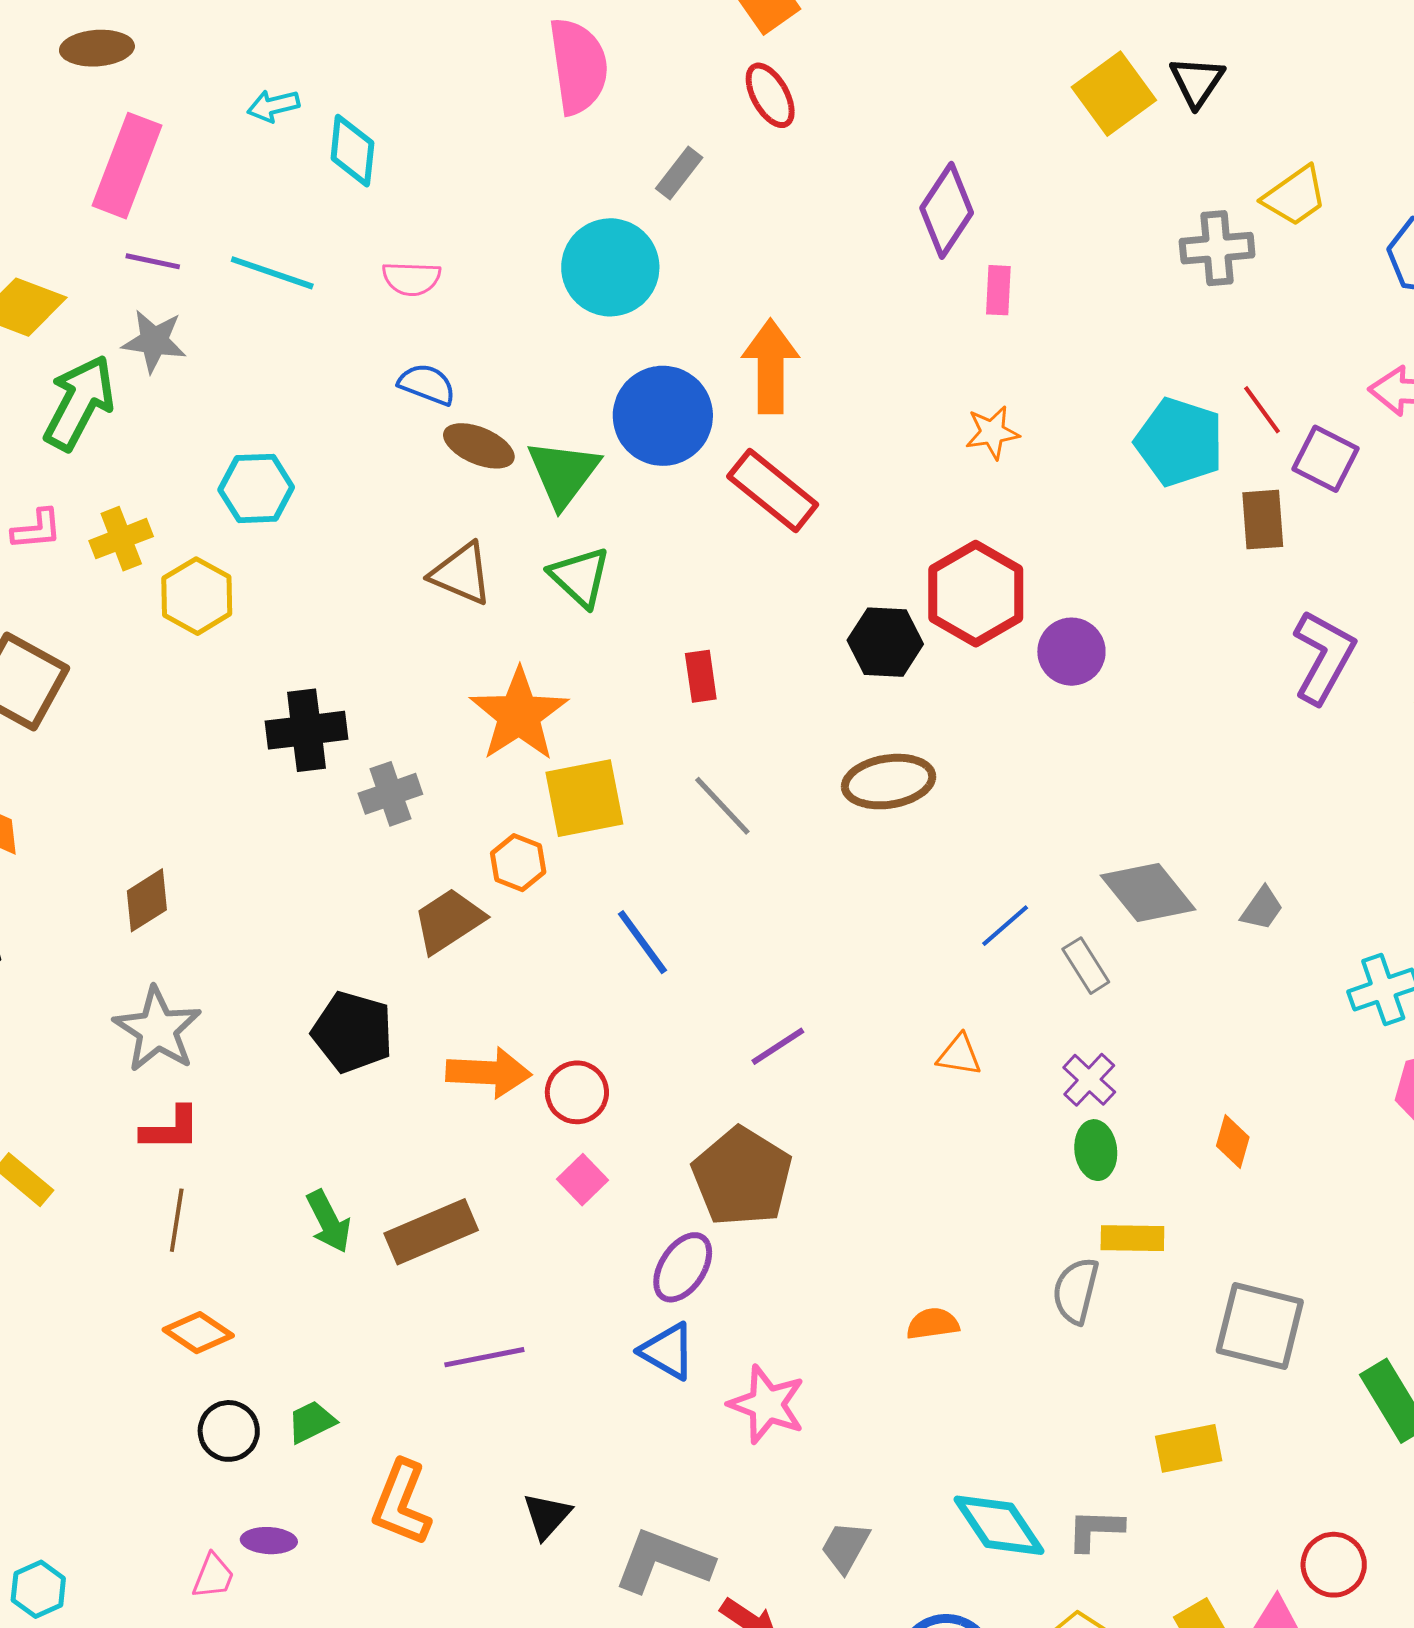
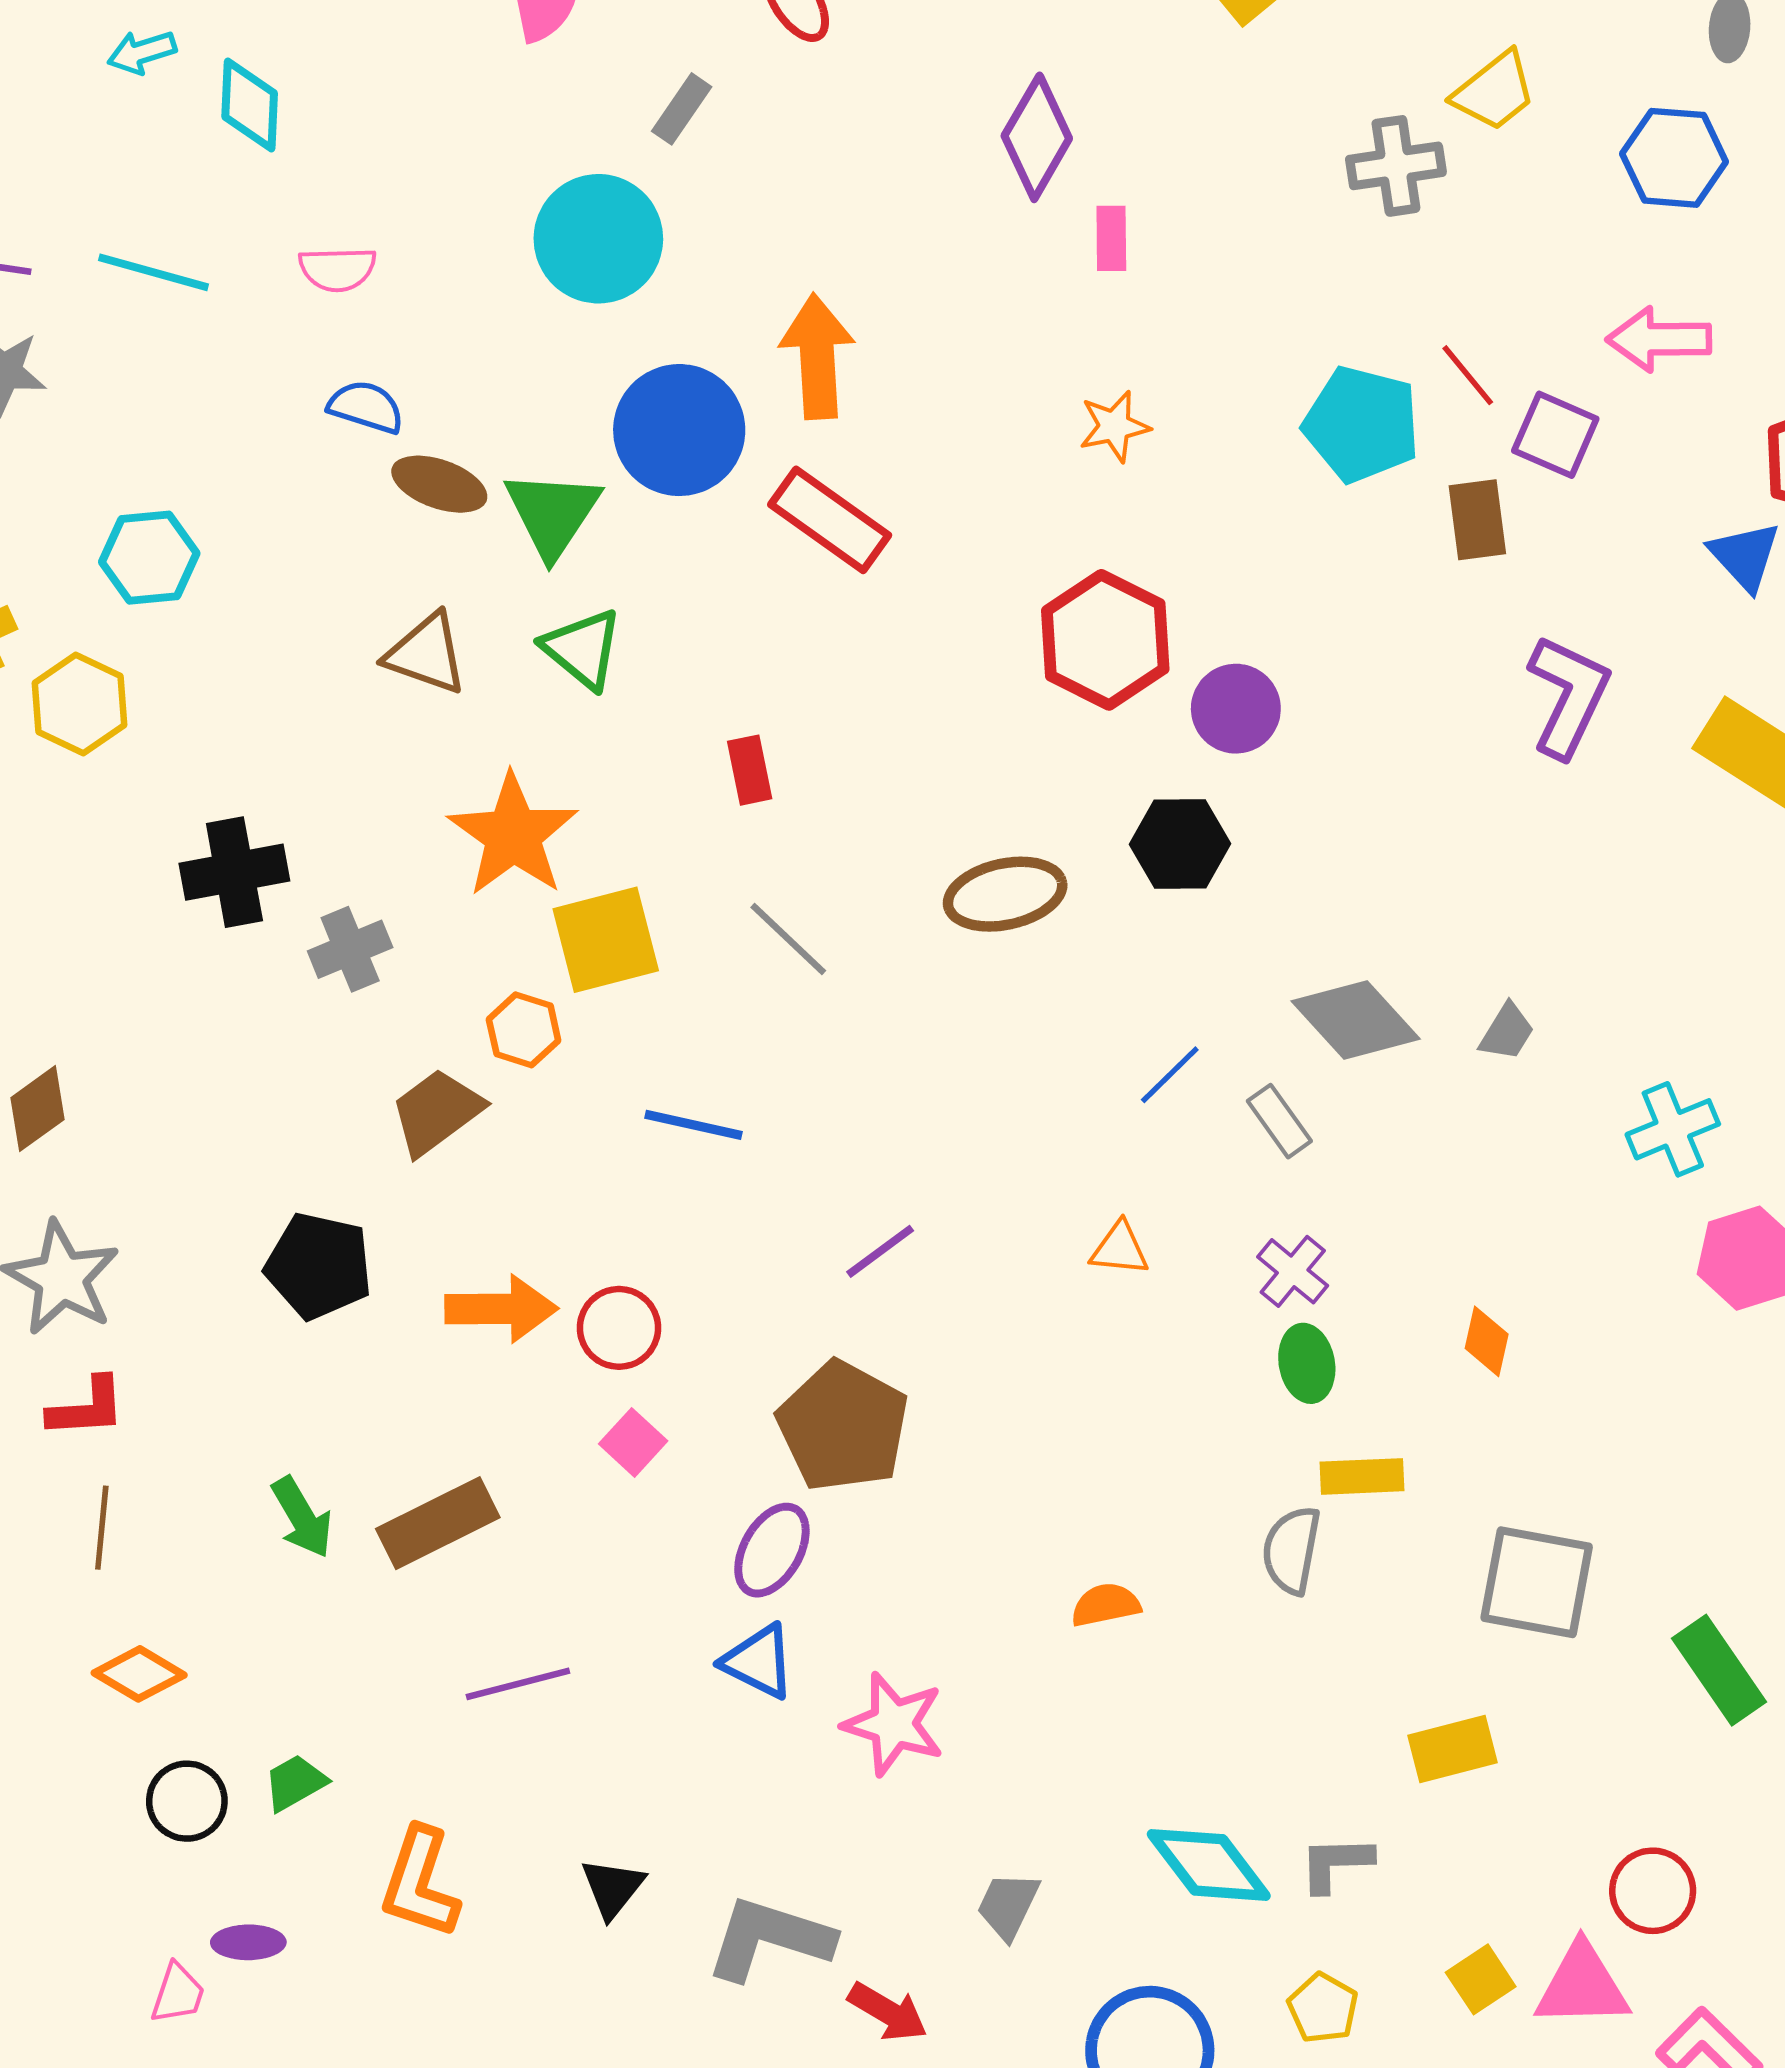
black hexagon: (885, 642) -> (1180, 844), moved
blue line: (642, 942) -> (694, 1125), turned -38

